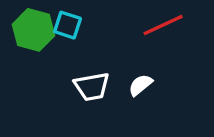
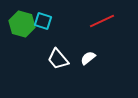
white trapezoid: (92, 87) -> (58, 59), turned 60

